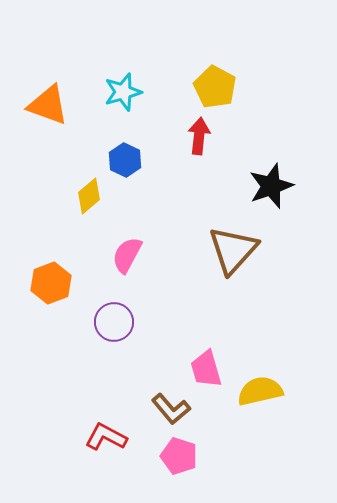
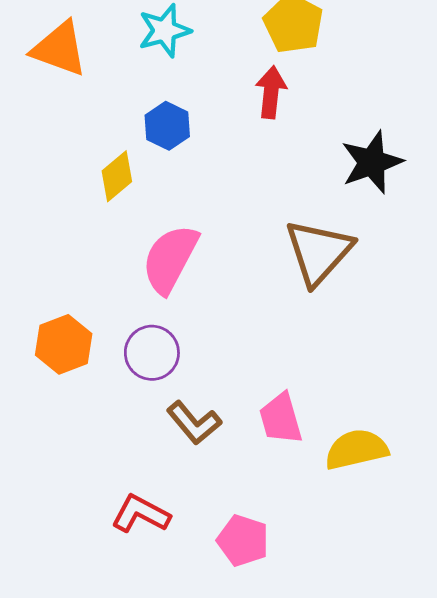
pink semicircle: (127, 255) -> (170, 259), size x1.4
orange hexagon: (51, 283) -> (64, 344), moved
brown L-shape: (171, 409) -> (194, 423), moved

